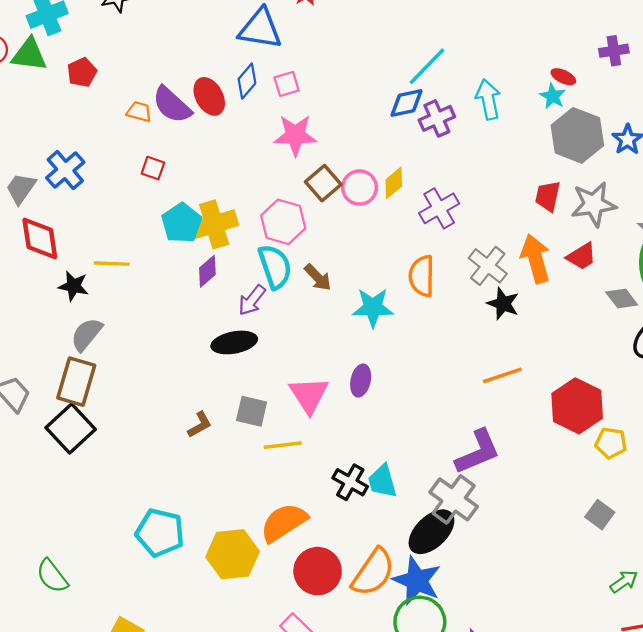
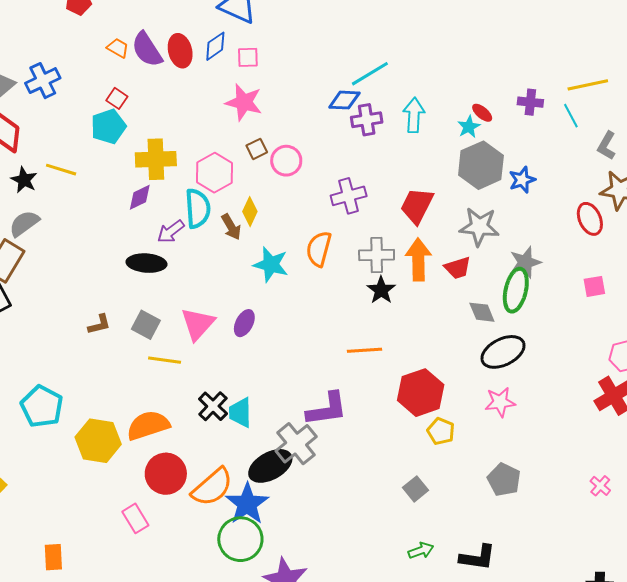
brown square: (323, 183) -> (257, 149), size x0.7
yellow diamond: (394, 183) -> (250, 212), moved, turned -40
red trapezoid: (548, 196) -> (417, 206), moved, size x1.4
cyan pentagon: (182, 223) -> (108, 126), moved
gray cross: (488, 266) -> (377, 255), turned 36

